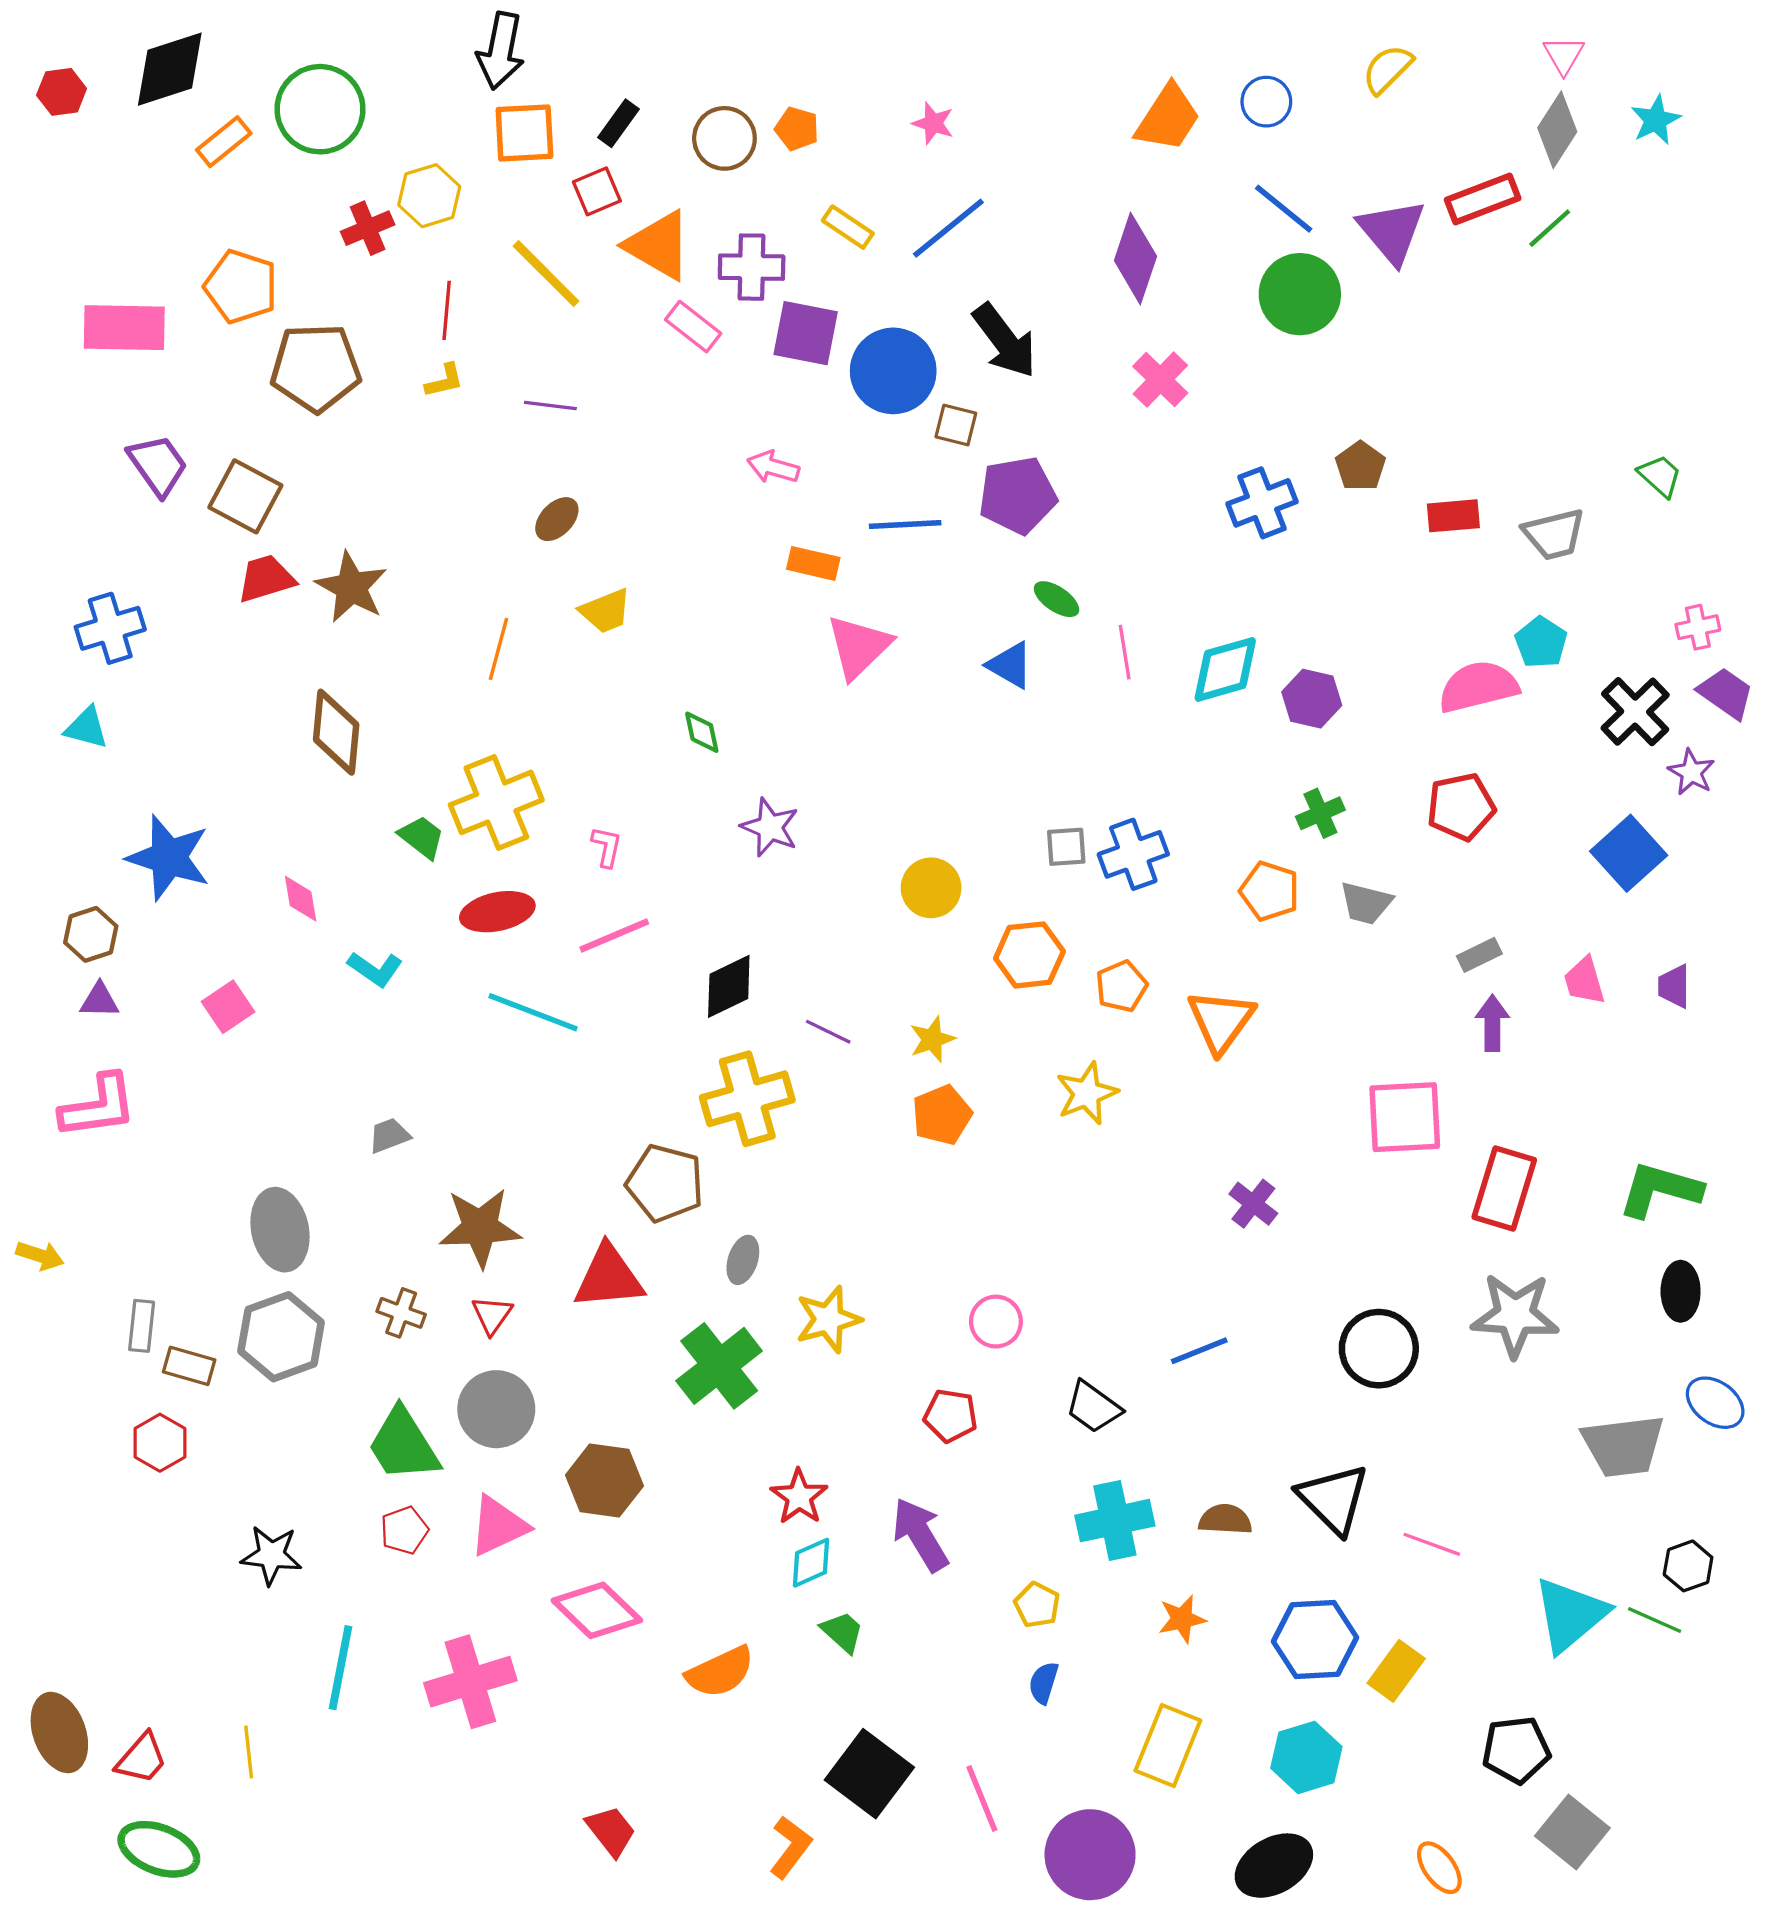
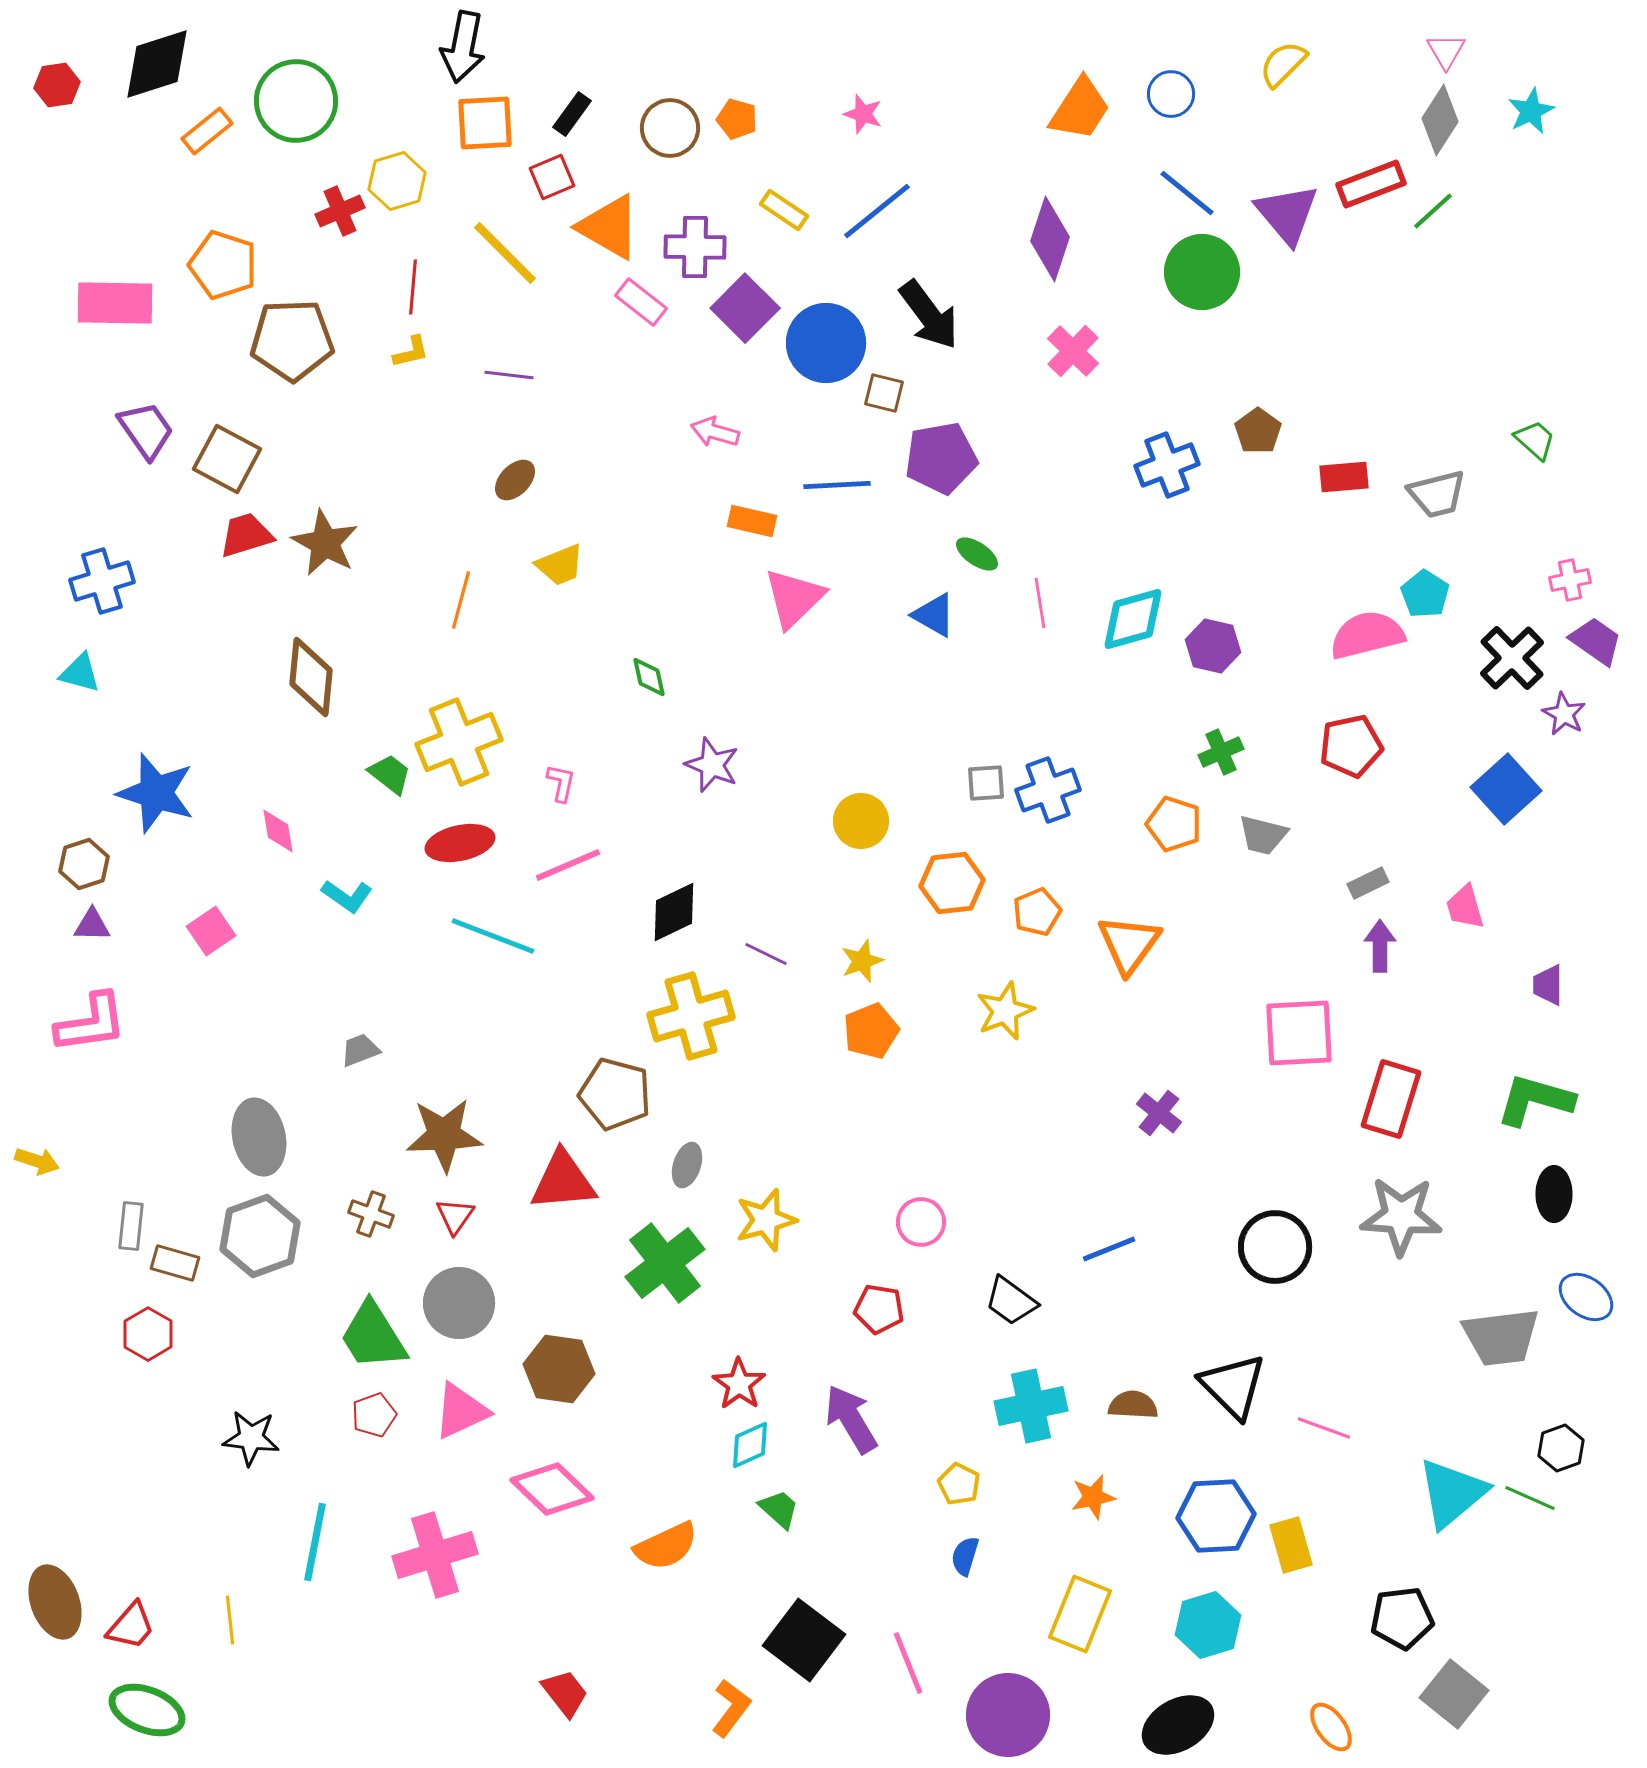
purple square: (806, 333) -> (745, 308), turned 34
purple trapezoid: (1674, 986) -> (1548, 985), moved
yellow rectangle: (1396, 1671) -> (1291, 1545), turned -52

